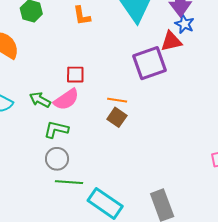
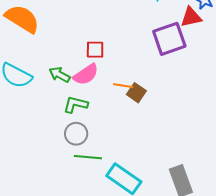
orange line: (117, 100) -> (123, 86), moved

